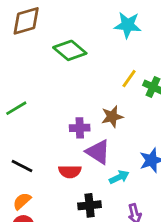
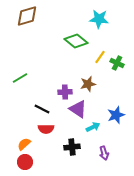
green diamond: (70, 50) -> (76, 41), moved
black line: (22, 166) -> (42, 109), moved
red semicircle: (70, 172) -> (46, 129), moved

